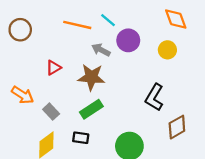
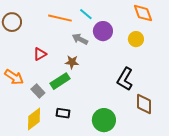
brown star: (91, 77) -> (72, 62), size x0.6
green rectangle: (91, 109) -> (60, 81), moved
brown diamond: (177, 127) -> (144, 104), turned -60

